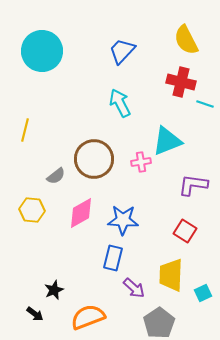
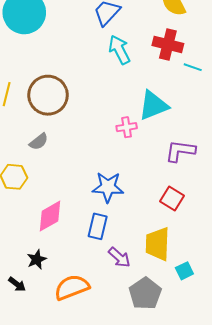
cyan arrow: (120, 103) -> (119, 50), moved
brown circle: (94, 159) -> (48, 95), moved
pink diamond: (81, 213) -> (50, 216), moved
cyan square: (203, 293) -> (184, 271), moved

